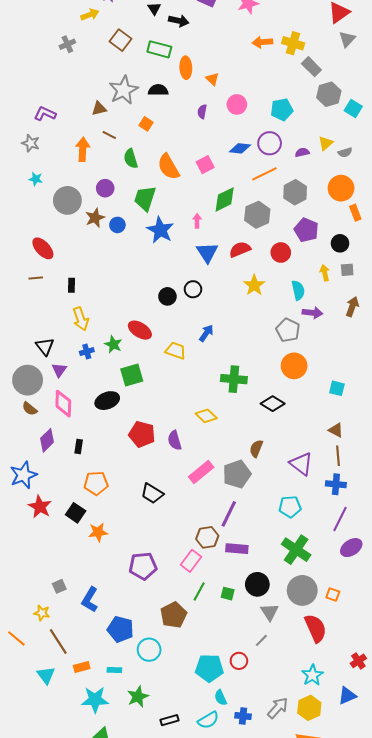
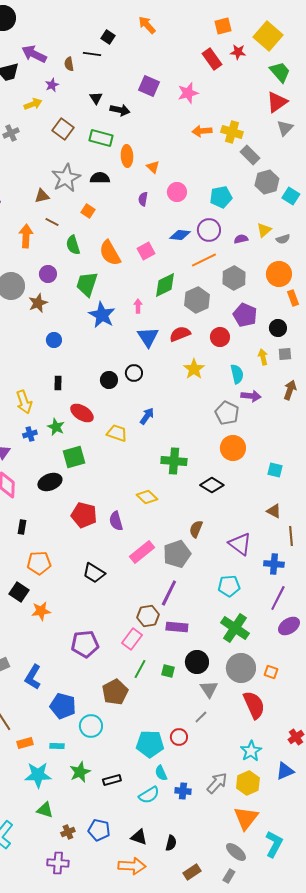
blue circle: (117, 225) -> (54, 340), moved
black rectangle: (71, 285) -> (58, 383), moved
brown line: (338, 456) -> (291, 536), moved
black rectangle: (169, 720) -> (112, 780), moved

